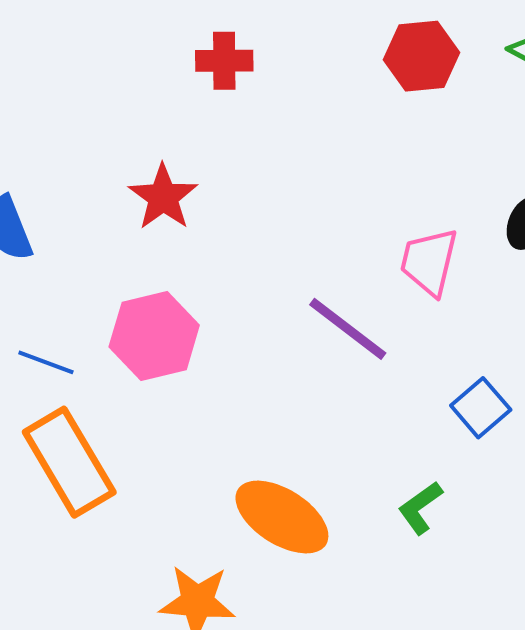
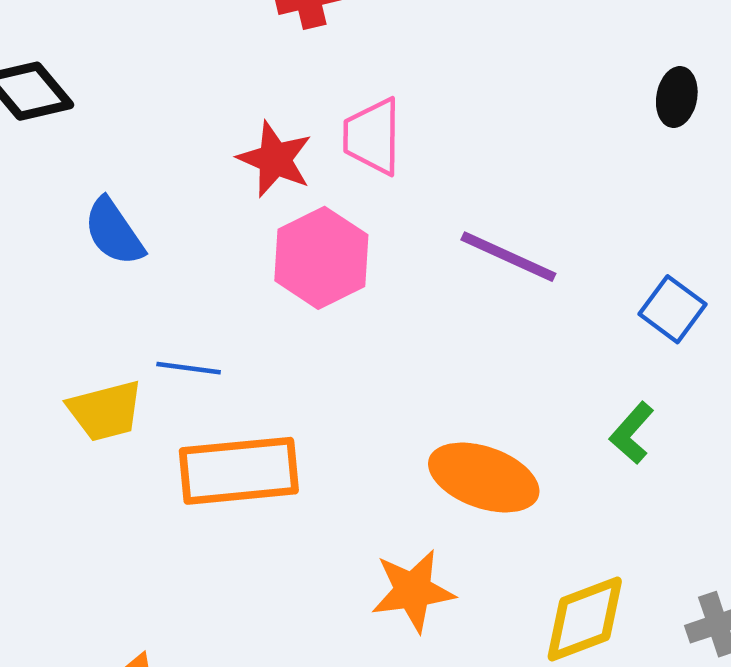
pink trapezoid: (429, 262) -> (372, 136), moved
pink hexagon: (154, 336) -> (321, 258), moved
orange rectangle: (69, 462) -> (239, 471), turned -52

